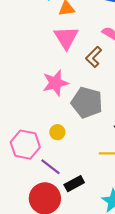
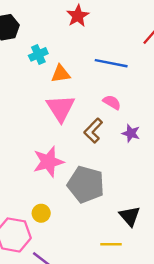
yellow circle: (57, 132) -> (41, 213), moved

